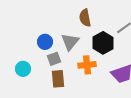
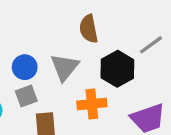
gray square: (54, 59) -> (26, 96), moved

